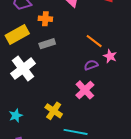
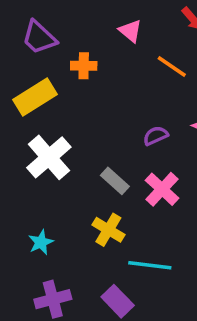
orange line: (94, 41) -> (172, 66), moved
gray rectangle: (47, 44) -> (115, 181), moved, turned 63
purple semicircle: (91, 65) -> (156, 136), moved

